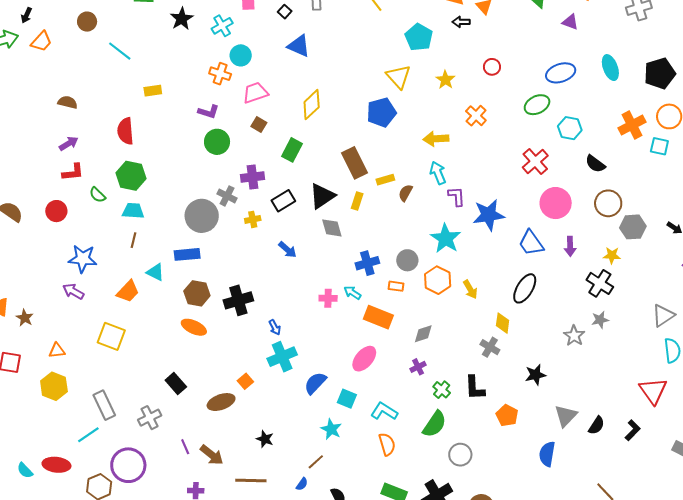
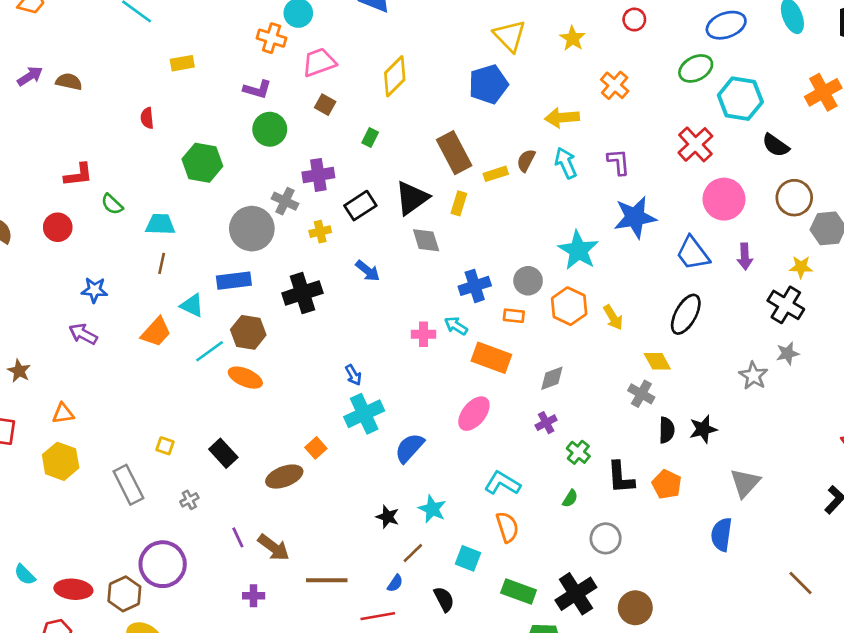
cyan hexagon: (570, 128) -> (740, 99), size x1.4
red semicircle: (125, 131) -> (147, 118), size x0.6
purple arrow: (69, 144) -> (30, 76), moved
green rectangle: (292, 150) -> (370, 137), size x0.6
green hexagon: (131, 176) -> (202, 163), moved
brown semicircle: (405, 193) -> (526, 160), moved
purple L-shape: (457, 196) -> (618, 162), moved
blue star: (83, 259) -> (94, 290), size x0.7
black cross: (238, 300) -> (302, 293), moved
yellow diamond: (503, 323) -> (657, 361), turned -35
yellow square: (111, 336) -> (165, 446), moved, size x0.5
black L-shape: (475, 388) -> (621, 477), moved
cyan square: (347, 399) -> (468, 558), moved
gray cross: (150, 418) -> (189, 500), size x0.6
green semicircle: (435, 424) -> (570, 498), size x0.5
black semicircle: (597, 425) -> (667, 430), moved, turned -30
cyan line: (88, 435) -> (210, 351), moved
black star: (265, 439) -> (388, 517), moved
red ellipse: (56, 465) -> (73, 589), moved

